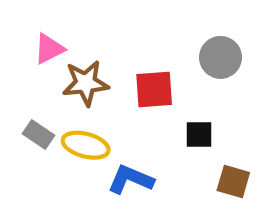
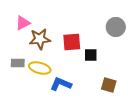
gray circle: (220, 57) -> (116, 27), moved
gray rectangle: (39, 134) -> (18, 63), turned -32
black square: (199, 134) -> (91, 55), moved

